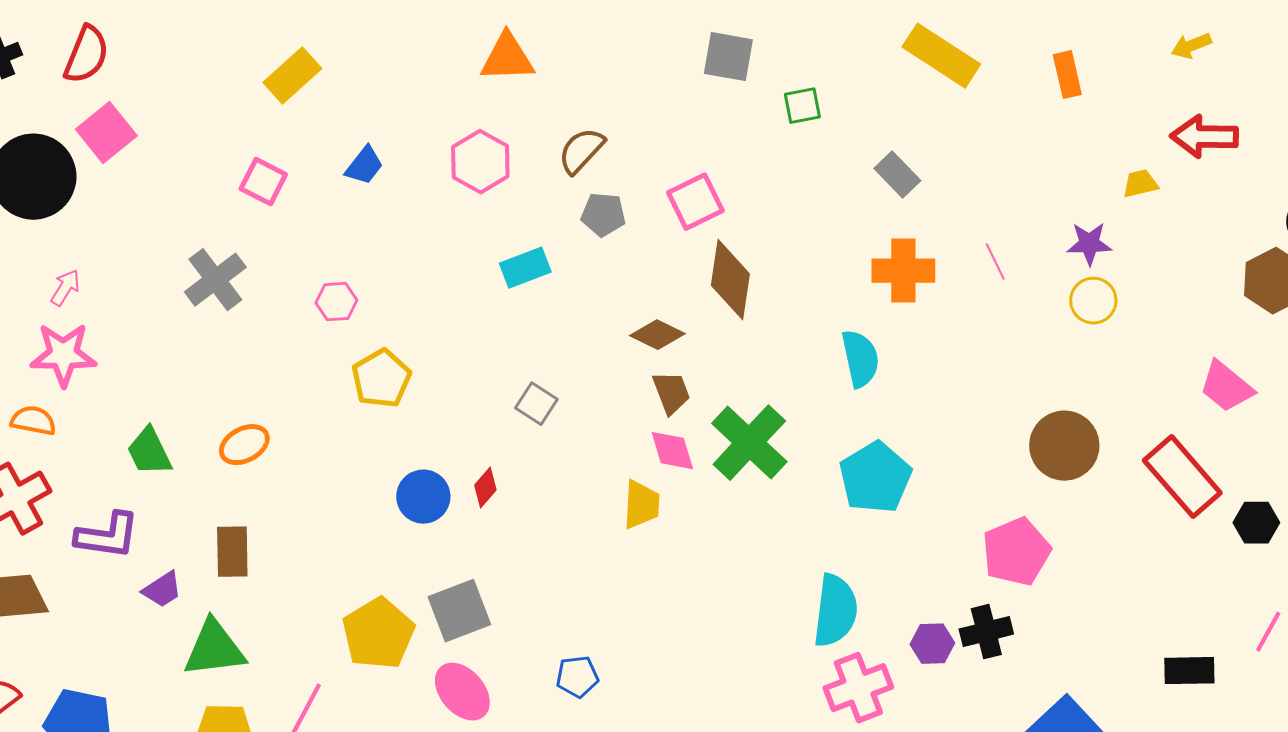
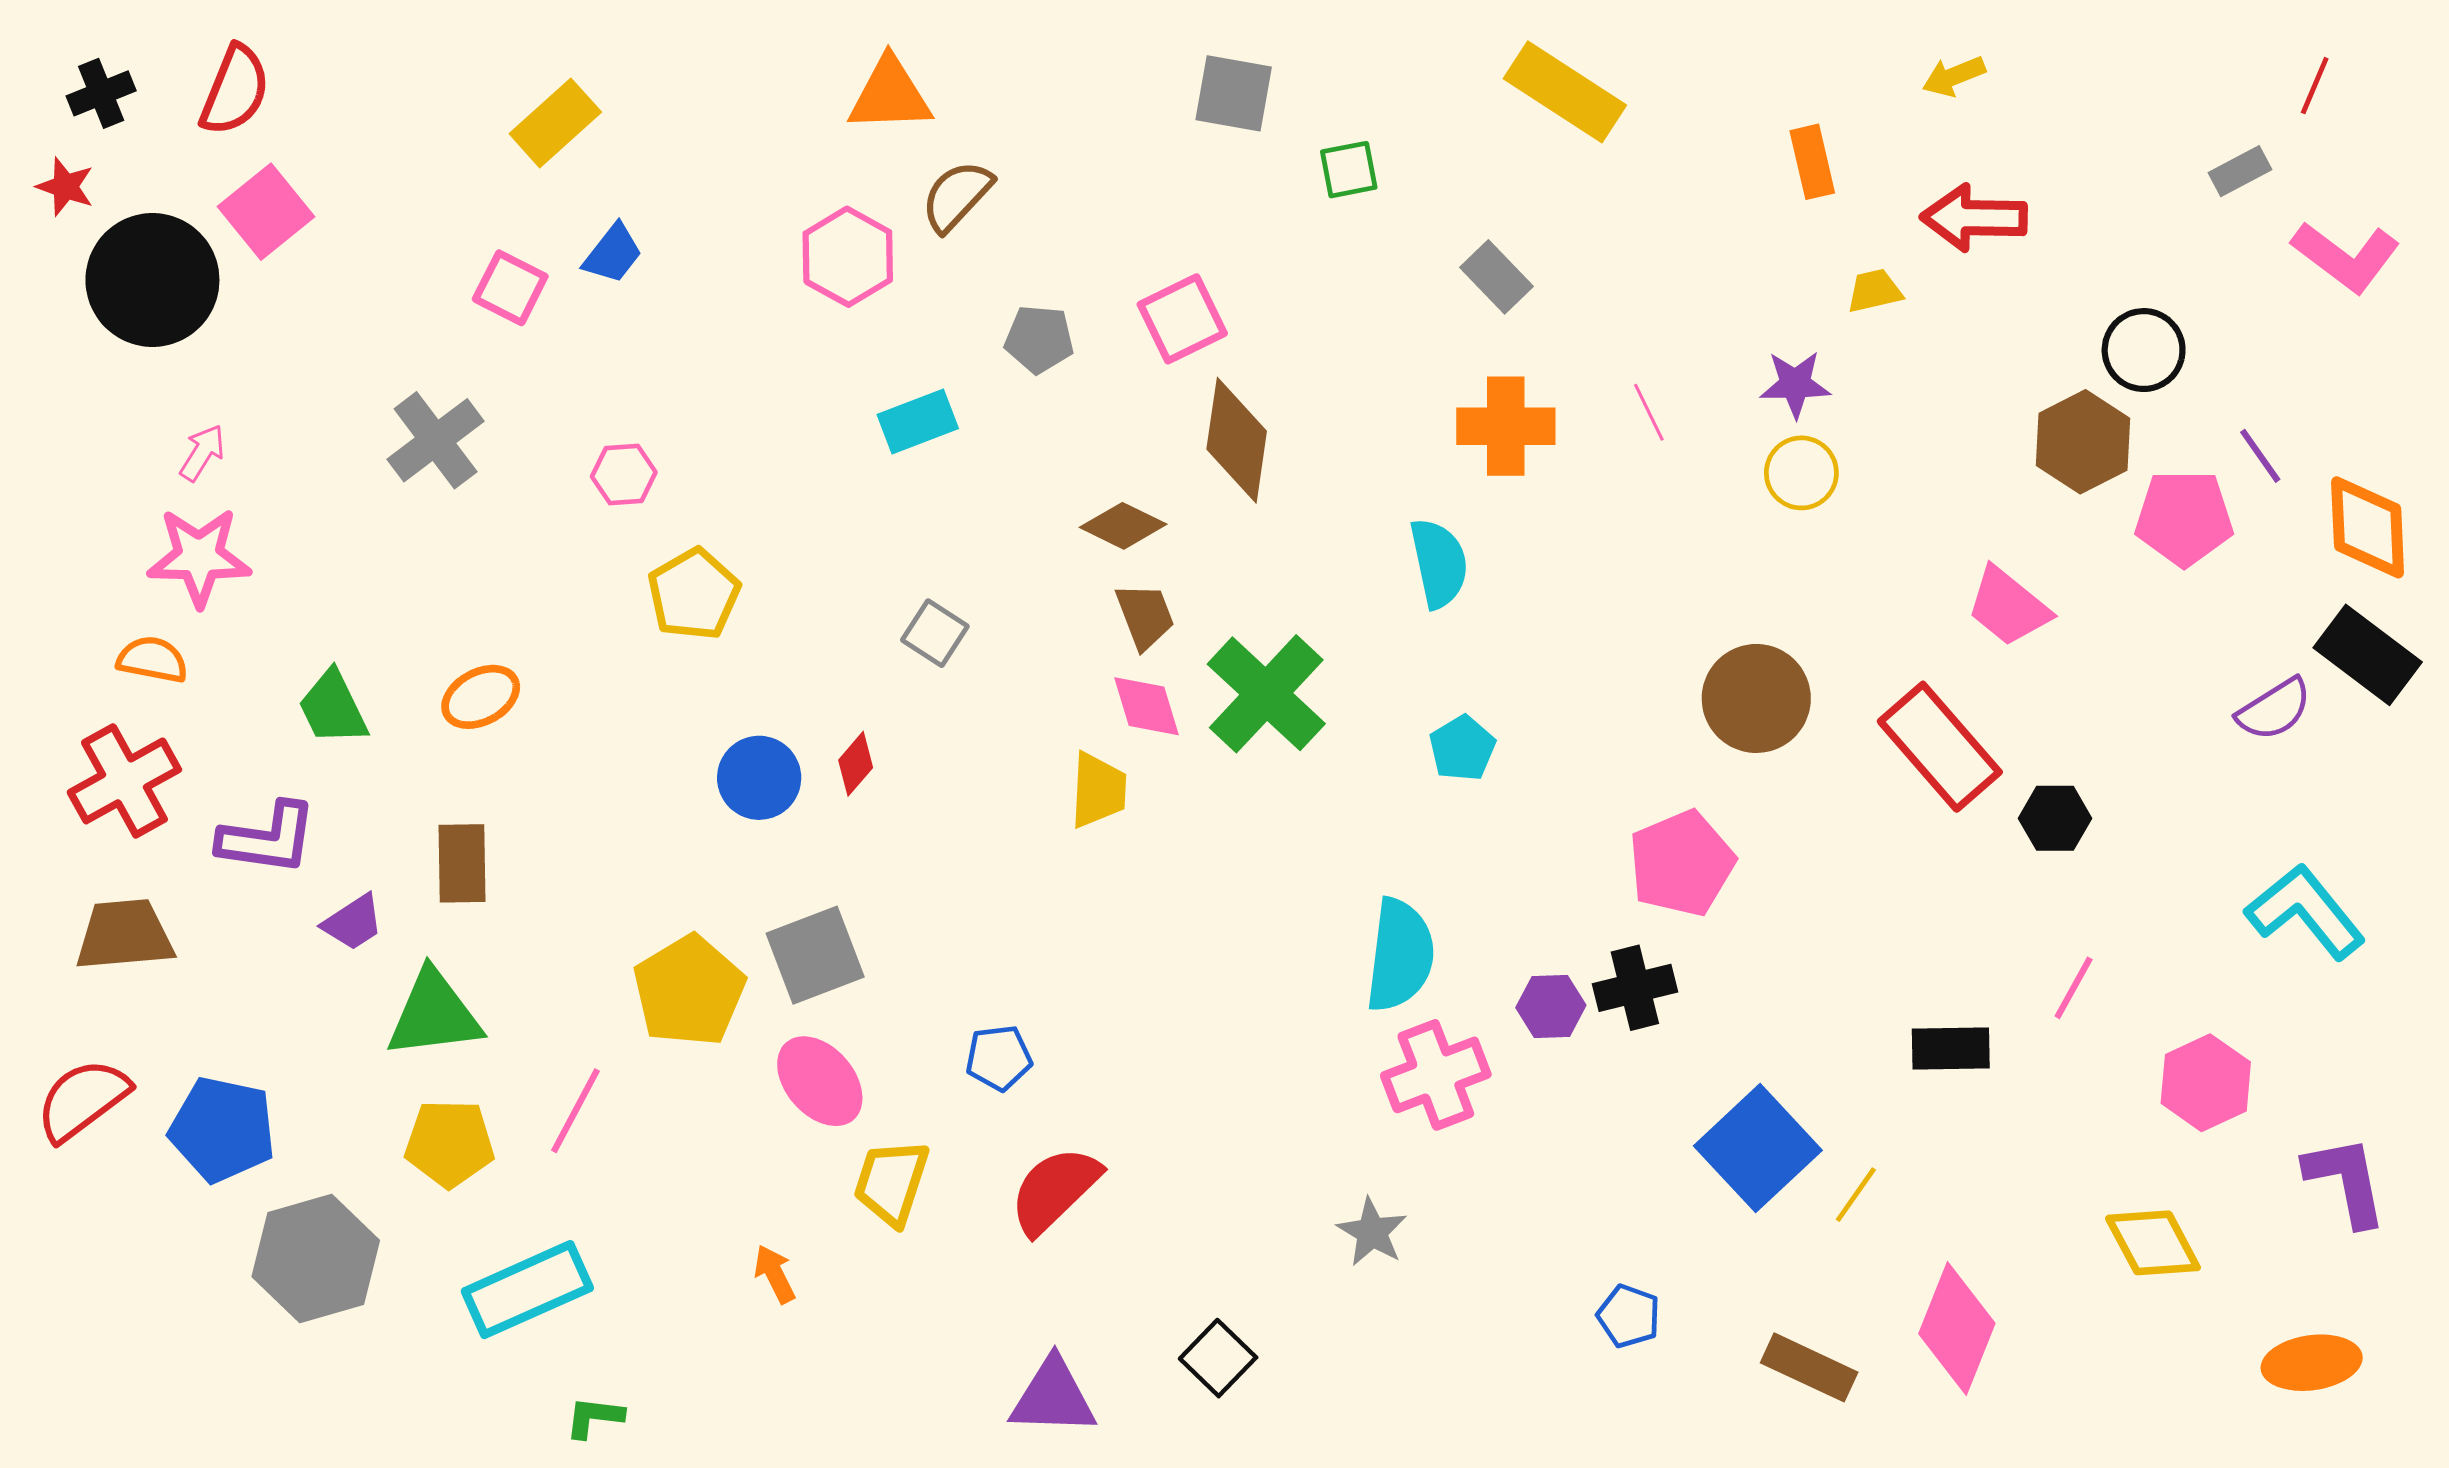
orange rectangle: (1067, 75) -> (1812, 162), moved
brown semicircle: (581, 151) -> (957, 196), moved
blue trapezoid: (364, 166) -> (613, 254), moved
cyan pentagon: (875, 478) -> (1462, 748), size x0.6

